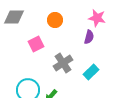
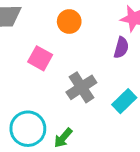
pink square: (36, 44) -> (40, 58), turned -35

